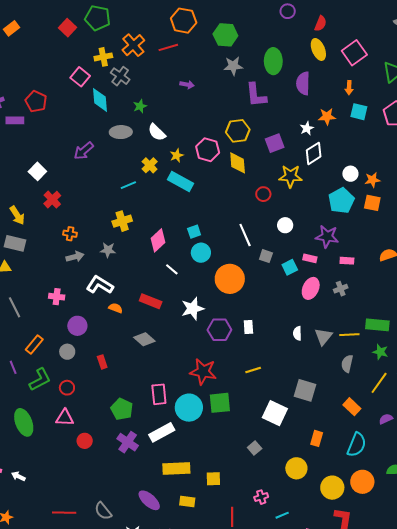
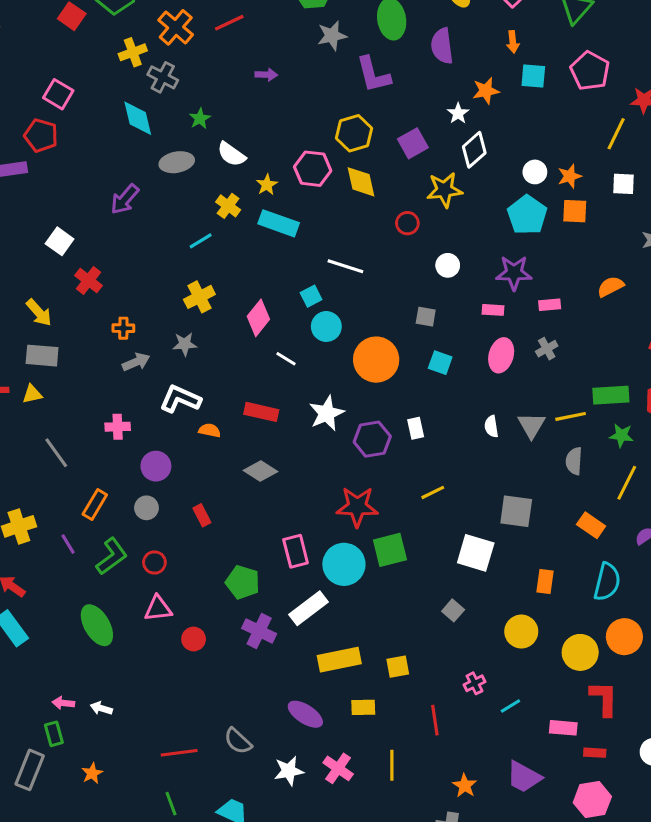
pink square: (80, 77) -> (58, 94), moved
white line: (245, 235) -> (345, 266), moved, turned -40
cyan square: (290, 267) -> (440, 363), moved, turned -35

